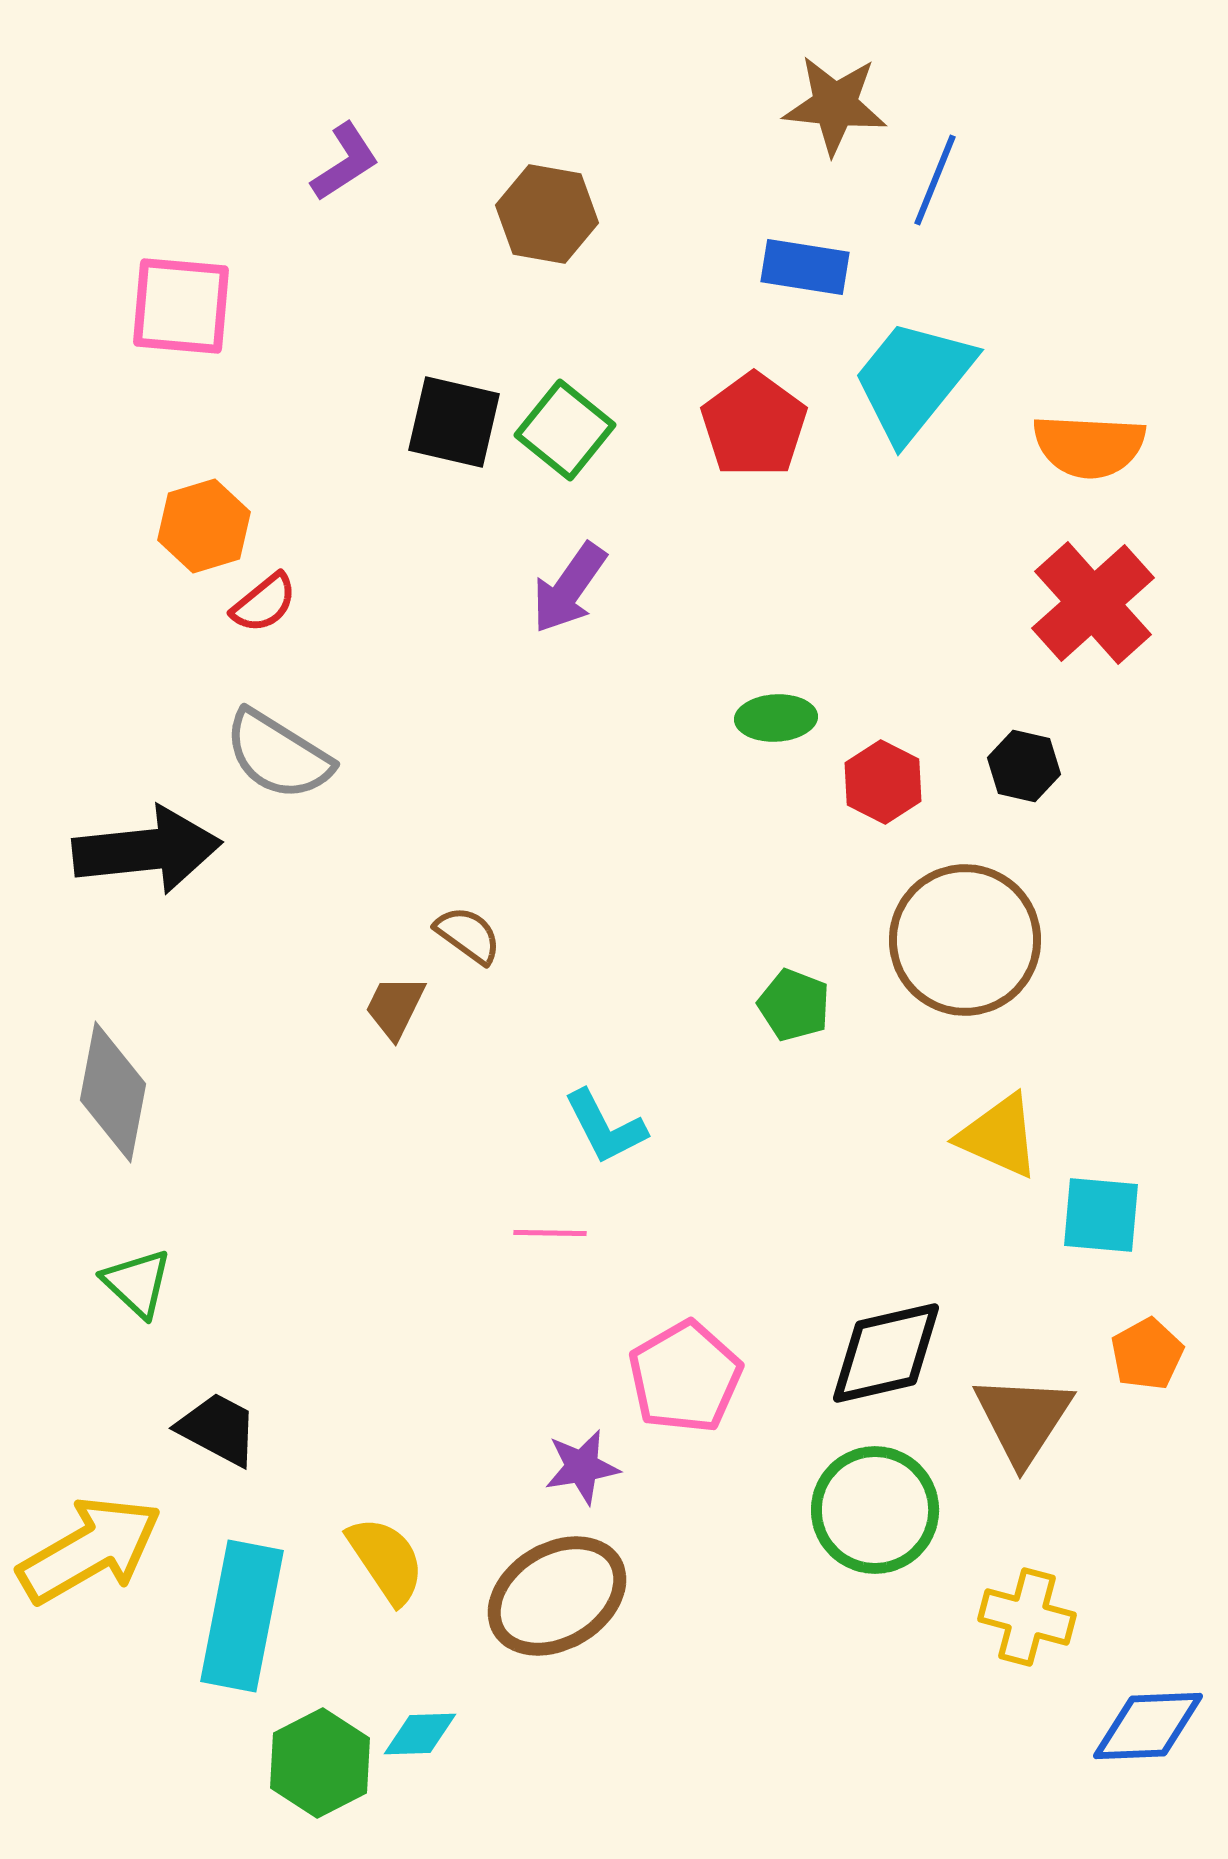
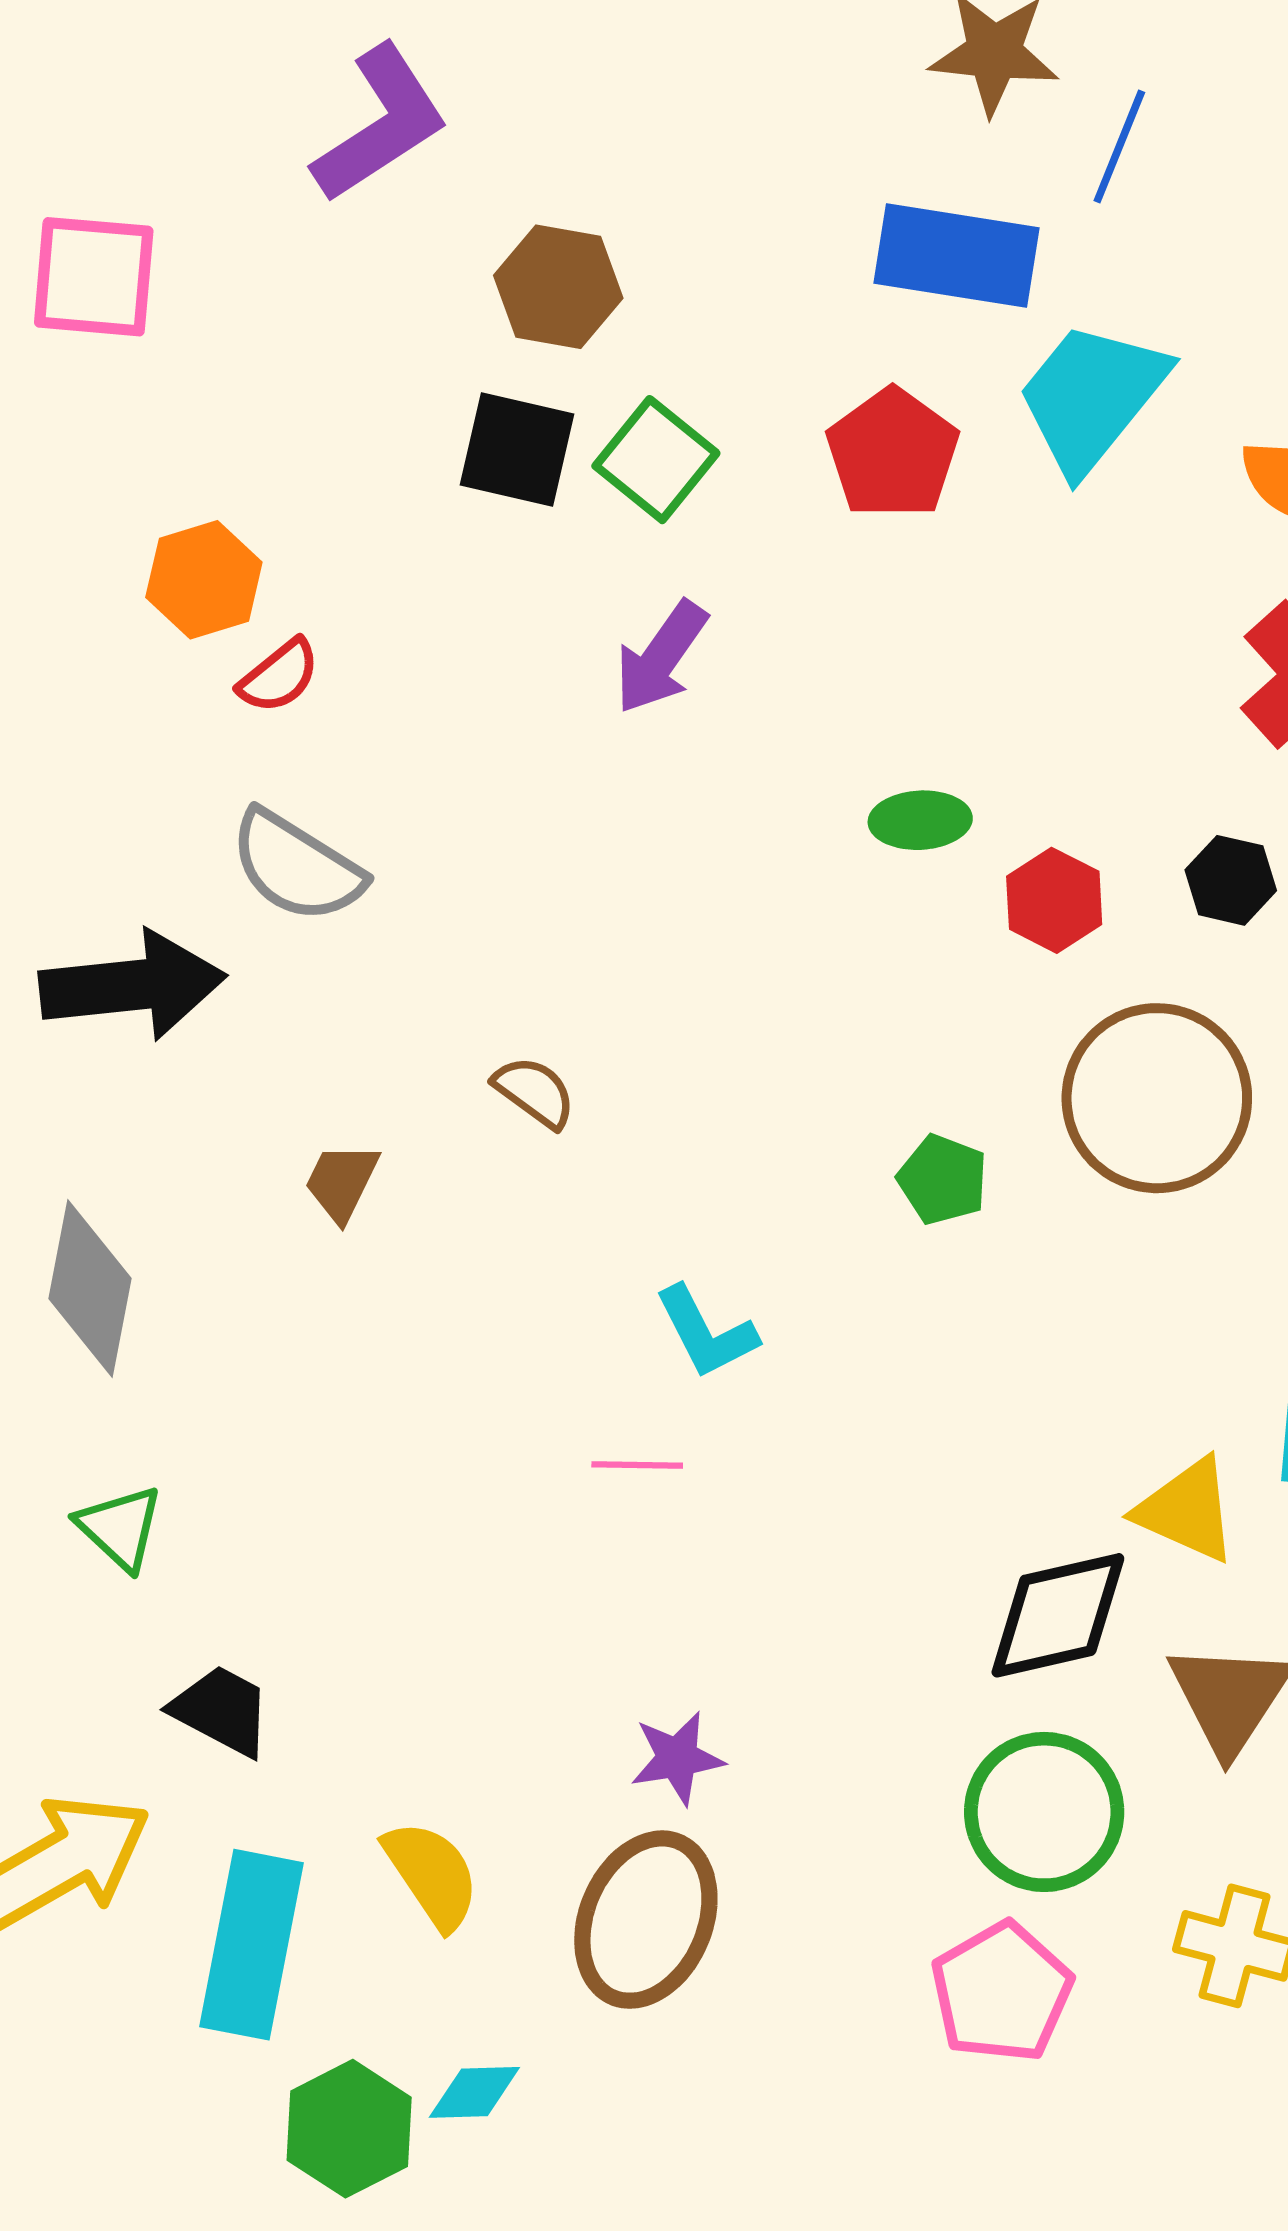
purple L-shape: (345, 162) -> (380, 124), size x1.6
brown hexagon: (547, 214) -> (558, 287), moved
blue rectangle: (805, 267) -> (956, 255), size x1.5
pink square: (181, 306) -> (94, 277), moved
brown trapezoid: (395, 1007) -> (342, 1182), moved
yellow triangle: (999, 1136) -> (1187, 1510), moved
pink pentagon: (685, 1377) -> (1002, 1992), moved
brown ellipse: (557, 1596) -> (646, 1920), turned -36

